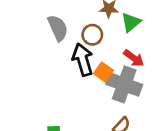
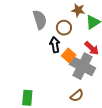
black arrow: (83, 60) -> (55, 45), size x0.7

